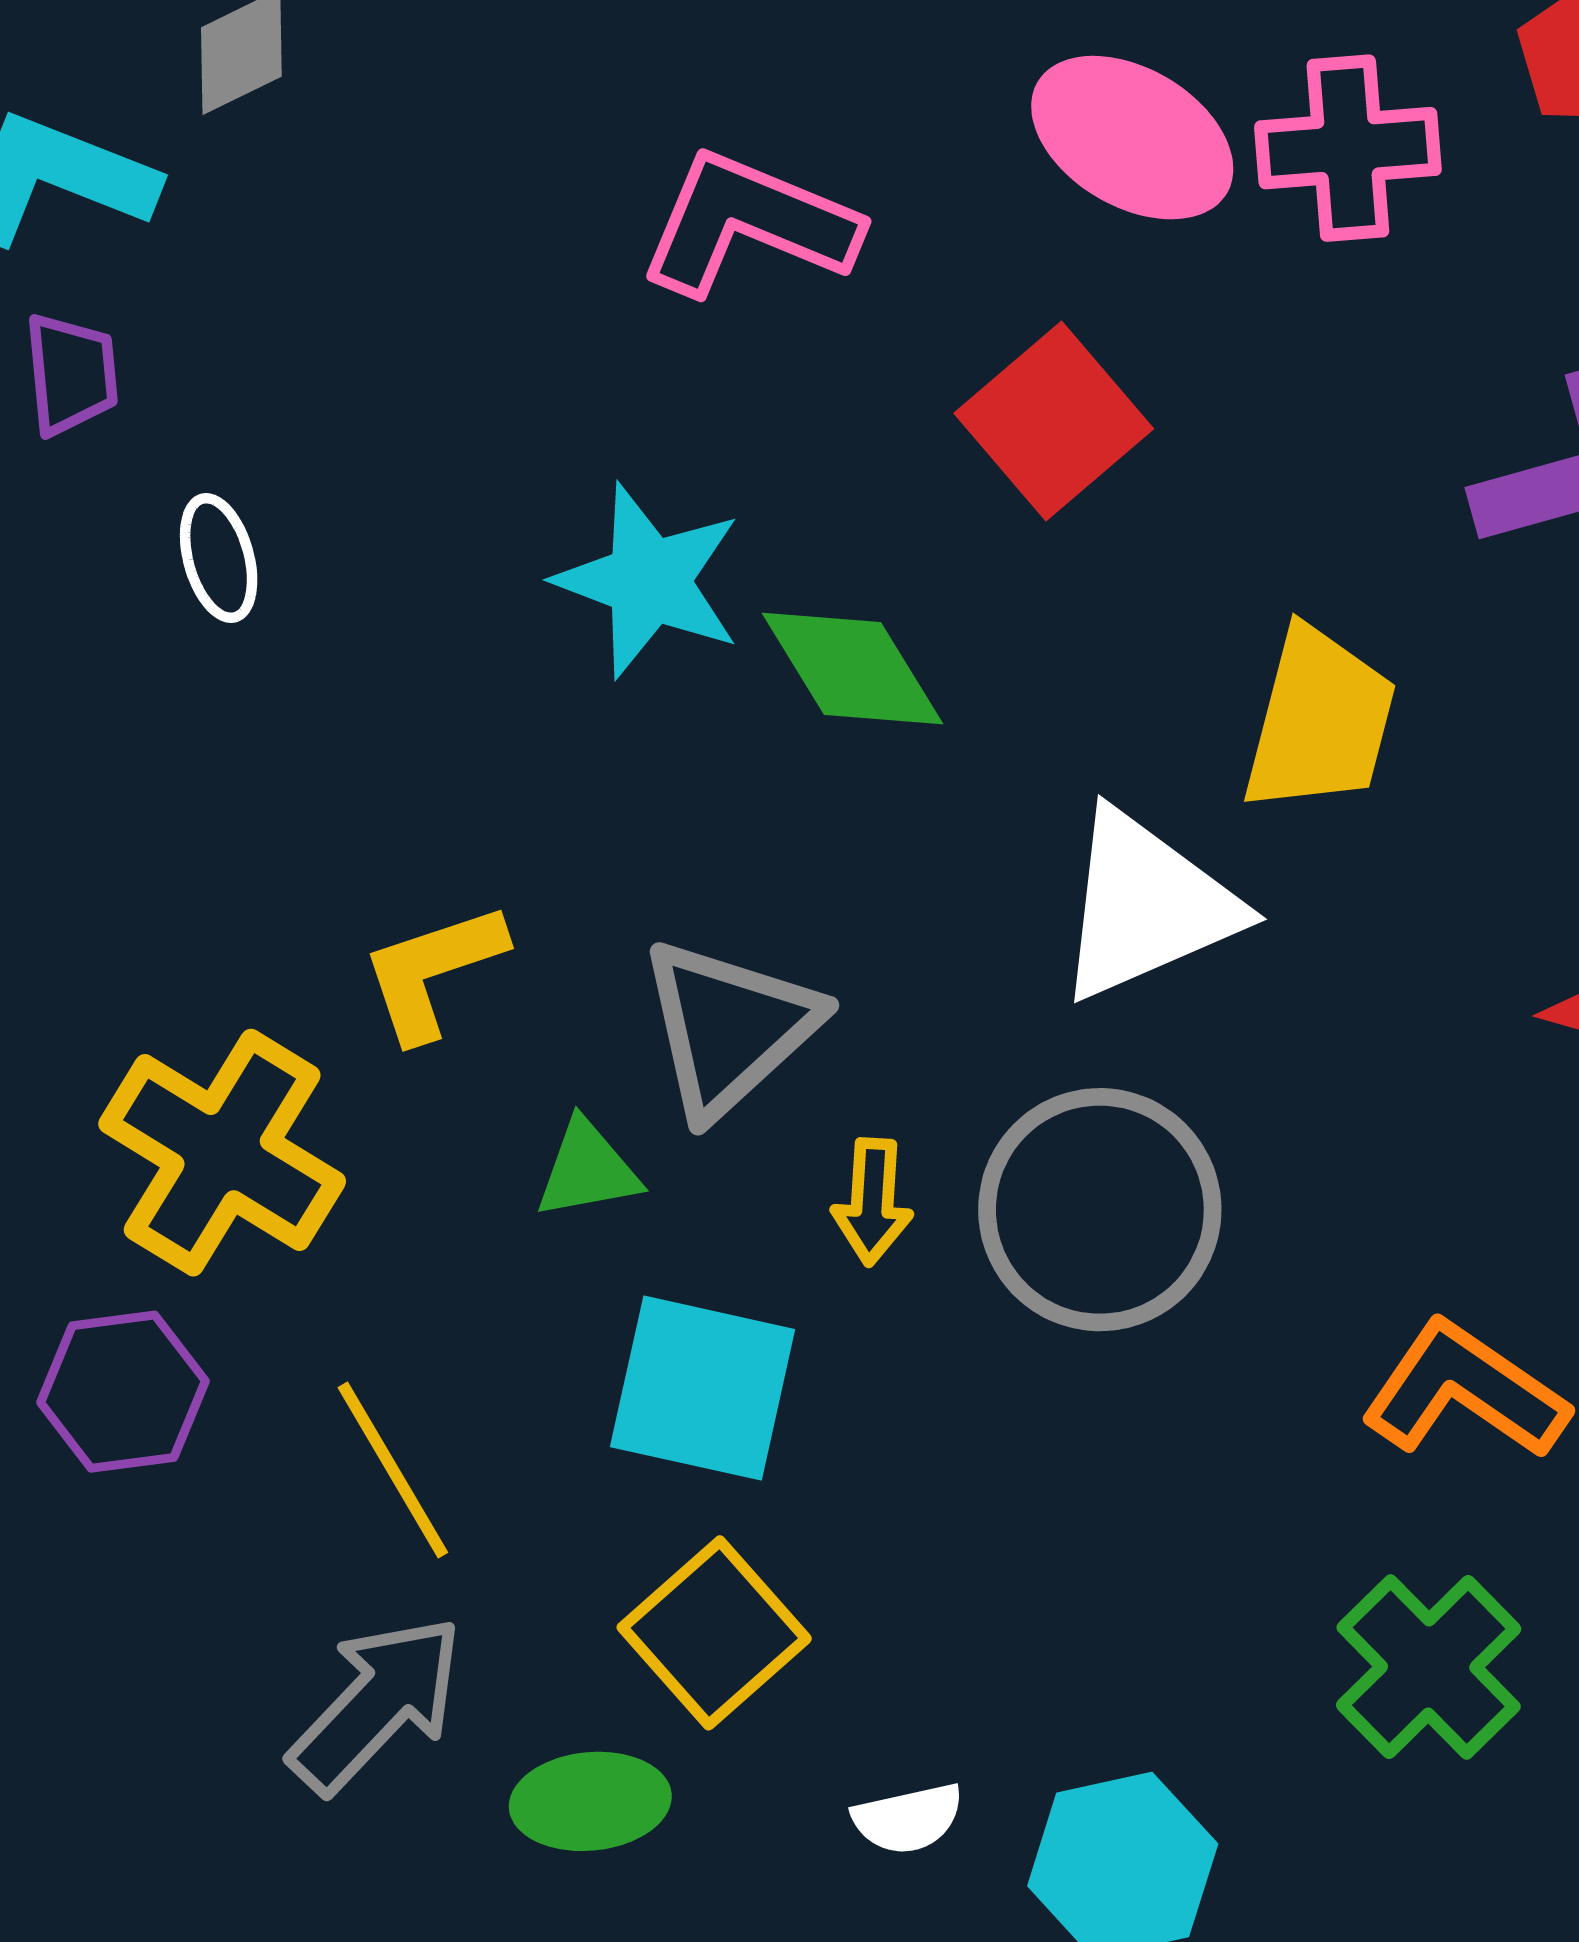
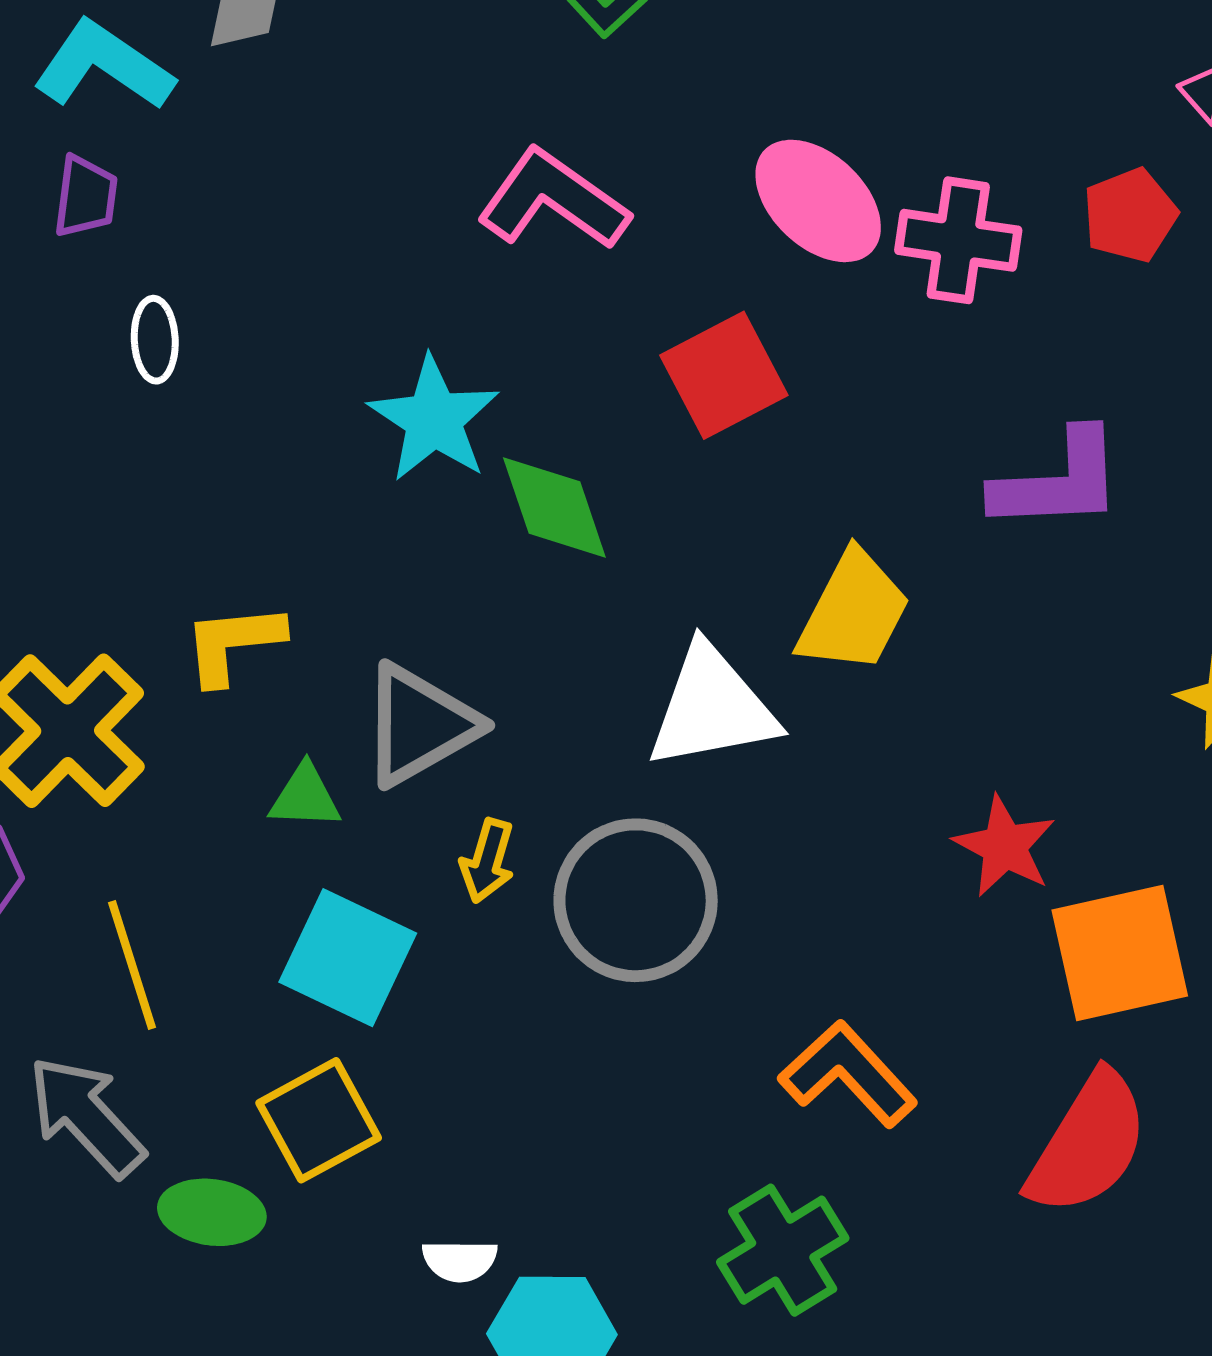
gray arrow: (377, 1704) -> (86, 1116), turned -99
white semicircle: (908, 1819) -> (460, 1261), moved

